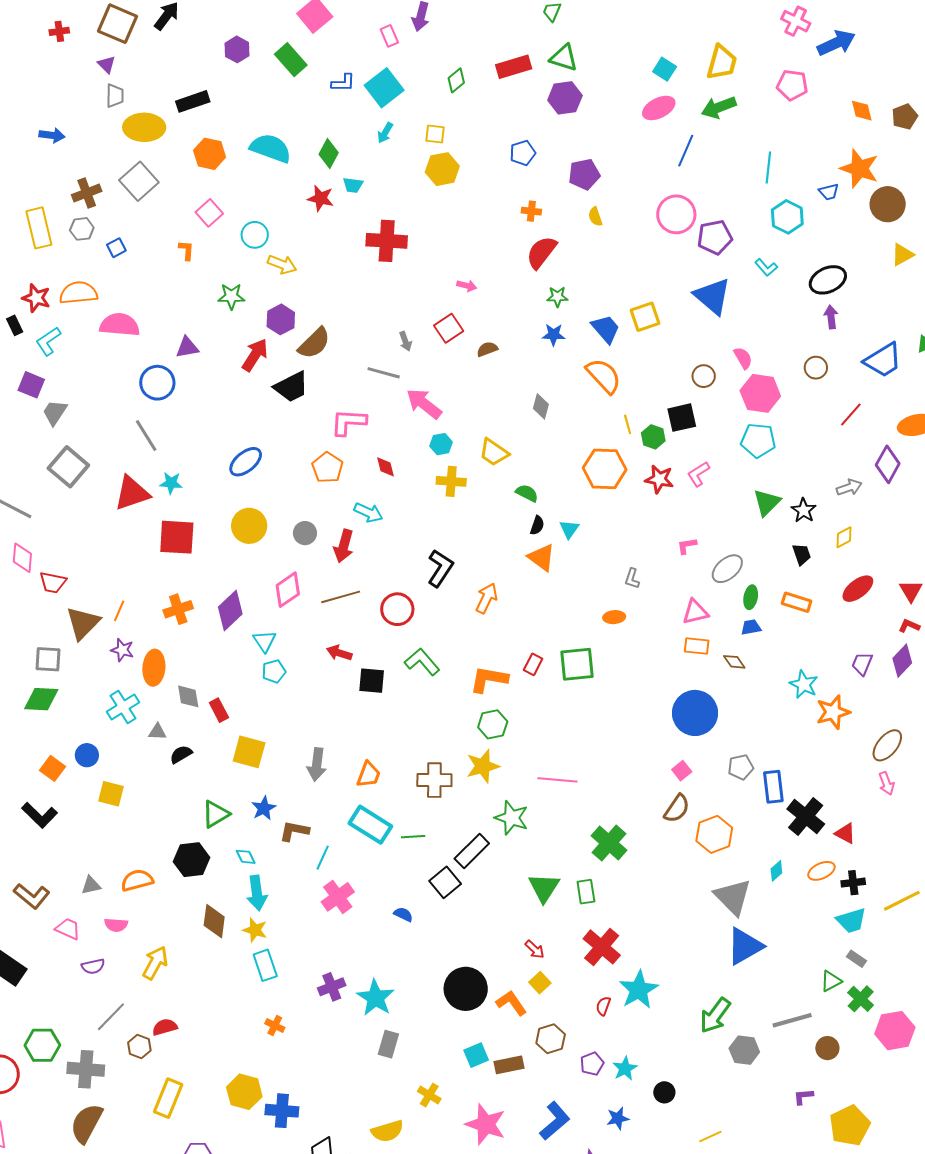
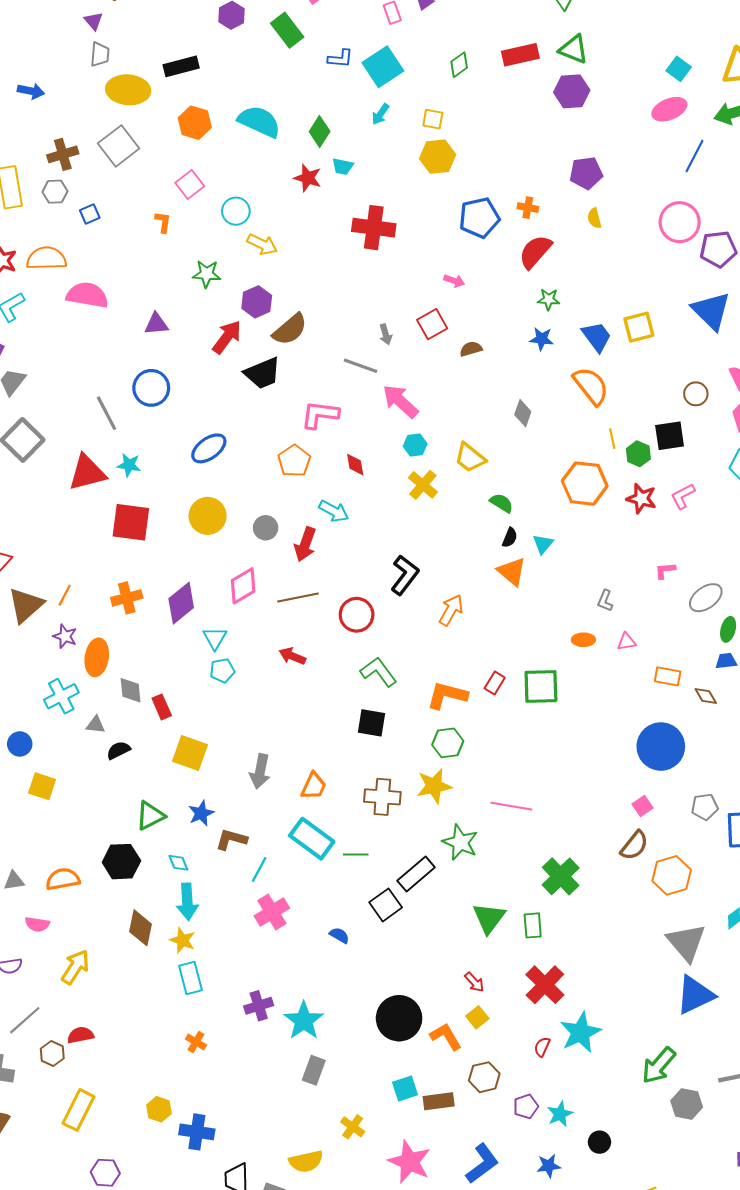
blue pentagon: (523, 153) -> (479, 218), moved, size x1.5
blue circle: (157, 383) -> (151, 388), moved
yellow cross: (451, 481) -> (423, 485), turned 32
pink triangle: (695, 612) -> (627, 642), moved, size x0.7
black square: (372, 681) -> (371, 723), moved
yellow hexagon: (244, 1092) -> (159, 1109), size x0.7

